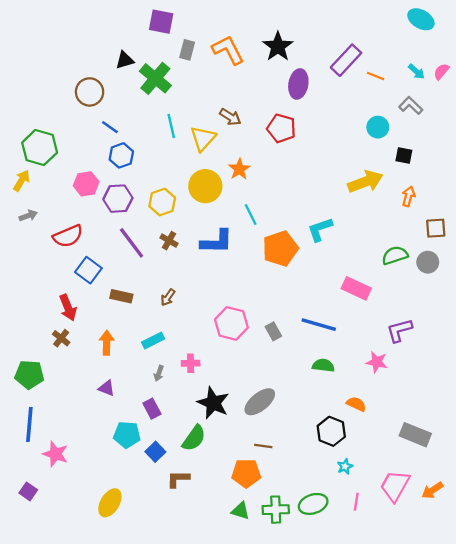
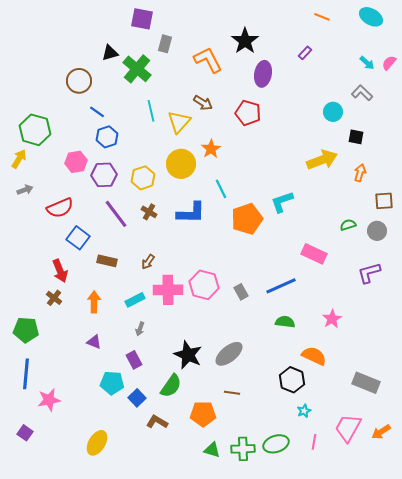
orange L-shape: (228, 50) -> (208, 60), moved
purple rectangle: (346, 60) -> (305, 53), size x0.5
orange line: (376, 76) -> (322, 17), moved
green semicircle: (395, 255) -> (348, 225), size x0.7
blue line: (319, 325) -> (281, 286), turned -40
purple L-shape: (399, 330) -> (369, 273), moved
pink star: (377, 362) -> (332, 319), turned 30
pink cross: (191, 363) -> (168, 290), moved, size x1.8
orange semicircle: (356, 404) -> (314, 356), size x1.4
pink star: (55, 454) -> (49, 400), turned -30
orange pentagon: (246, 473) -> (203, 414), moved
brown L-shape: (178, 479) -> (157, 422), turned 30

